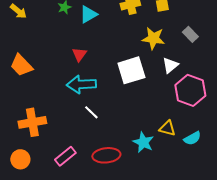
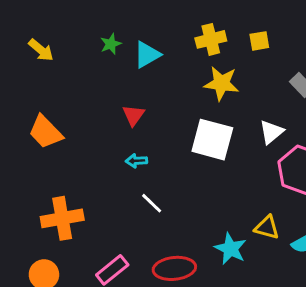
yellow star: (153, 38) -> (221, 83), moved
white square: (131, 70) -> (212, 140), turned 32
cyan arrow: (81, 84) -> (136, 161), size x0.5

